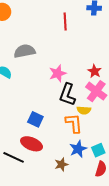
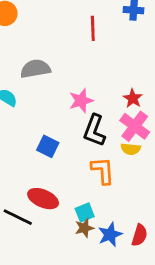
yellow semicircle: (84, 110) -> (131, 149), moved
blue square: (35, 119) -> (48, 146), moved
blue star: (78, 149) -> (110, 235), moved
cyan square: (98, 150) -> (85, 212), moved

